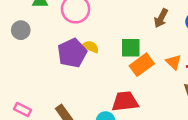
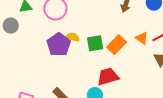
gray circle: (21, 30) -> (11, 26), moved
green square: (131, 48) -> (95, 43), moved

